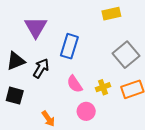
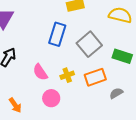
blue rectangle: (69, 46) -> (57, 34), moved

